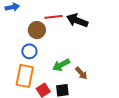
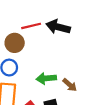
green arrow: (61, 65) -> (46, 78), turned 30

